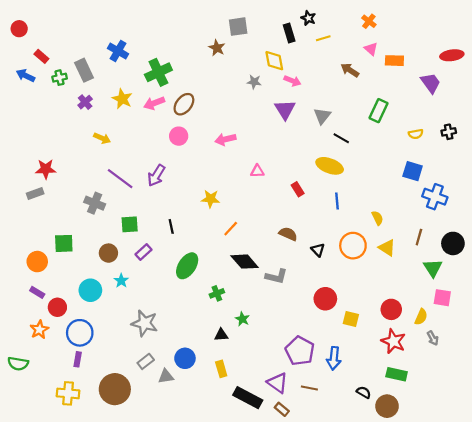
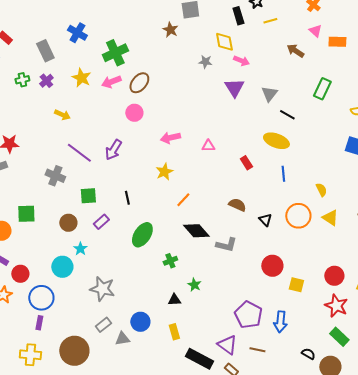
green cross: (60, 78) -> (22, 80), moved
pink arrow: (225, 139) -> (170, 138), moved
yellow star: (211, 199) -> (164, 172), turned -30
cyan circle: (90, 290) -> (62, 267), moved
green rectangle: (397, 374) -> (339, 337), turned 30

